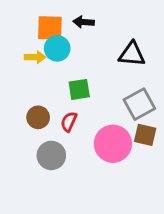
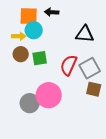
green square: (79, 89) -> (40, 58), moved
brown circle: (38, 117) -> (21, 54), moved
red semicircle: (69, 122) -> (69, 65), moved, size x1.5
pink circle: (113, 144) -> (49, 95), moved

